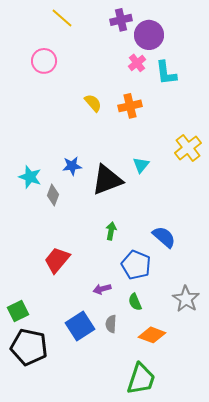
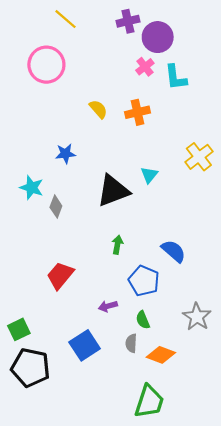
pink circle: (44, 61) -> (46, 65), size x1.4
blue star: (72, 166) -> (65, 154), moved
gray semicircle: (111, 324) -> (131, 343), moved

